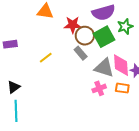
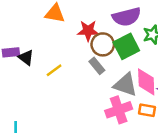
black triangle: (14, 87) -> (26, 57), moved, turned -48
pink cross: (99, 88) -> (119, 110), size x1.5

